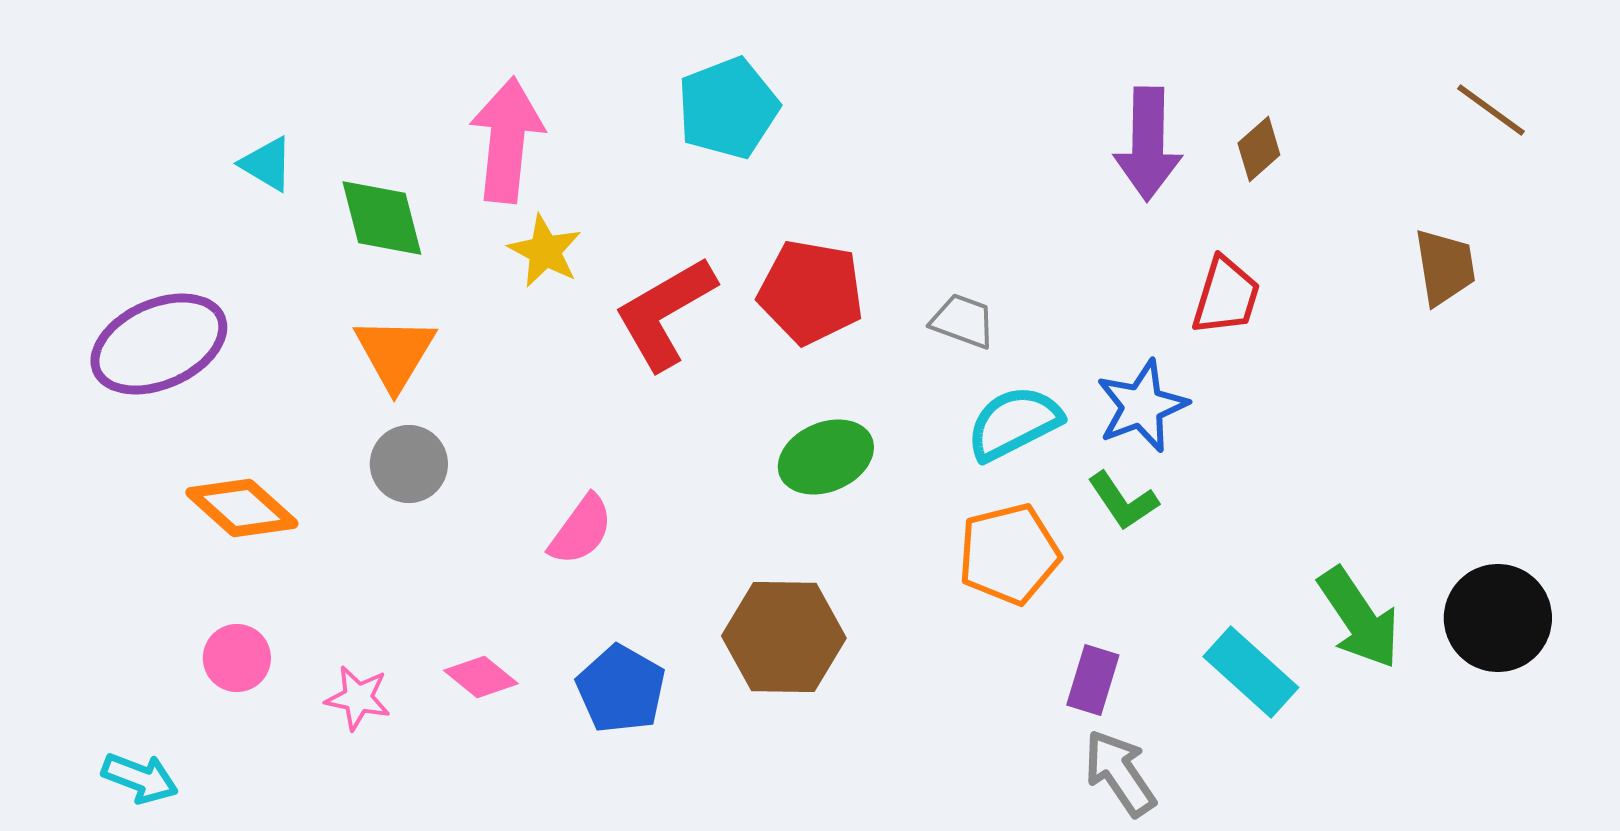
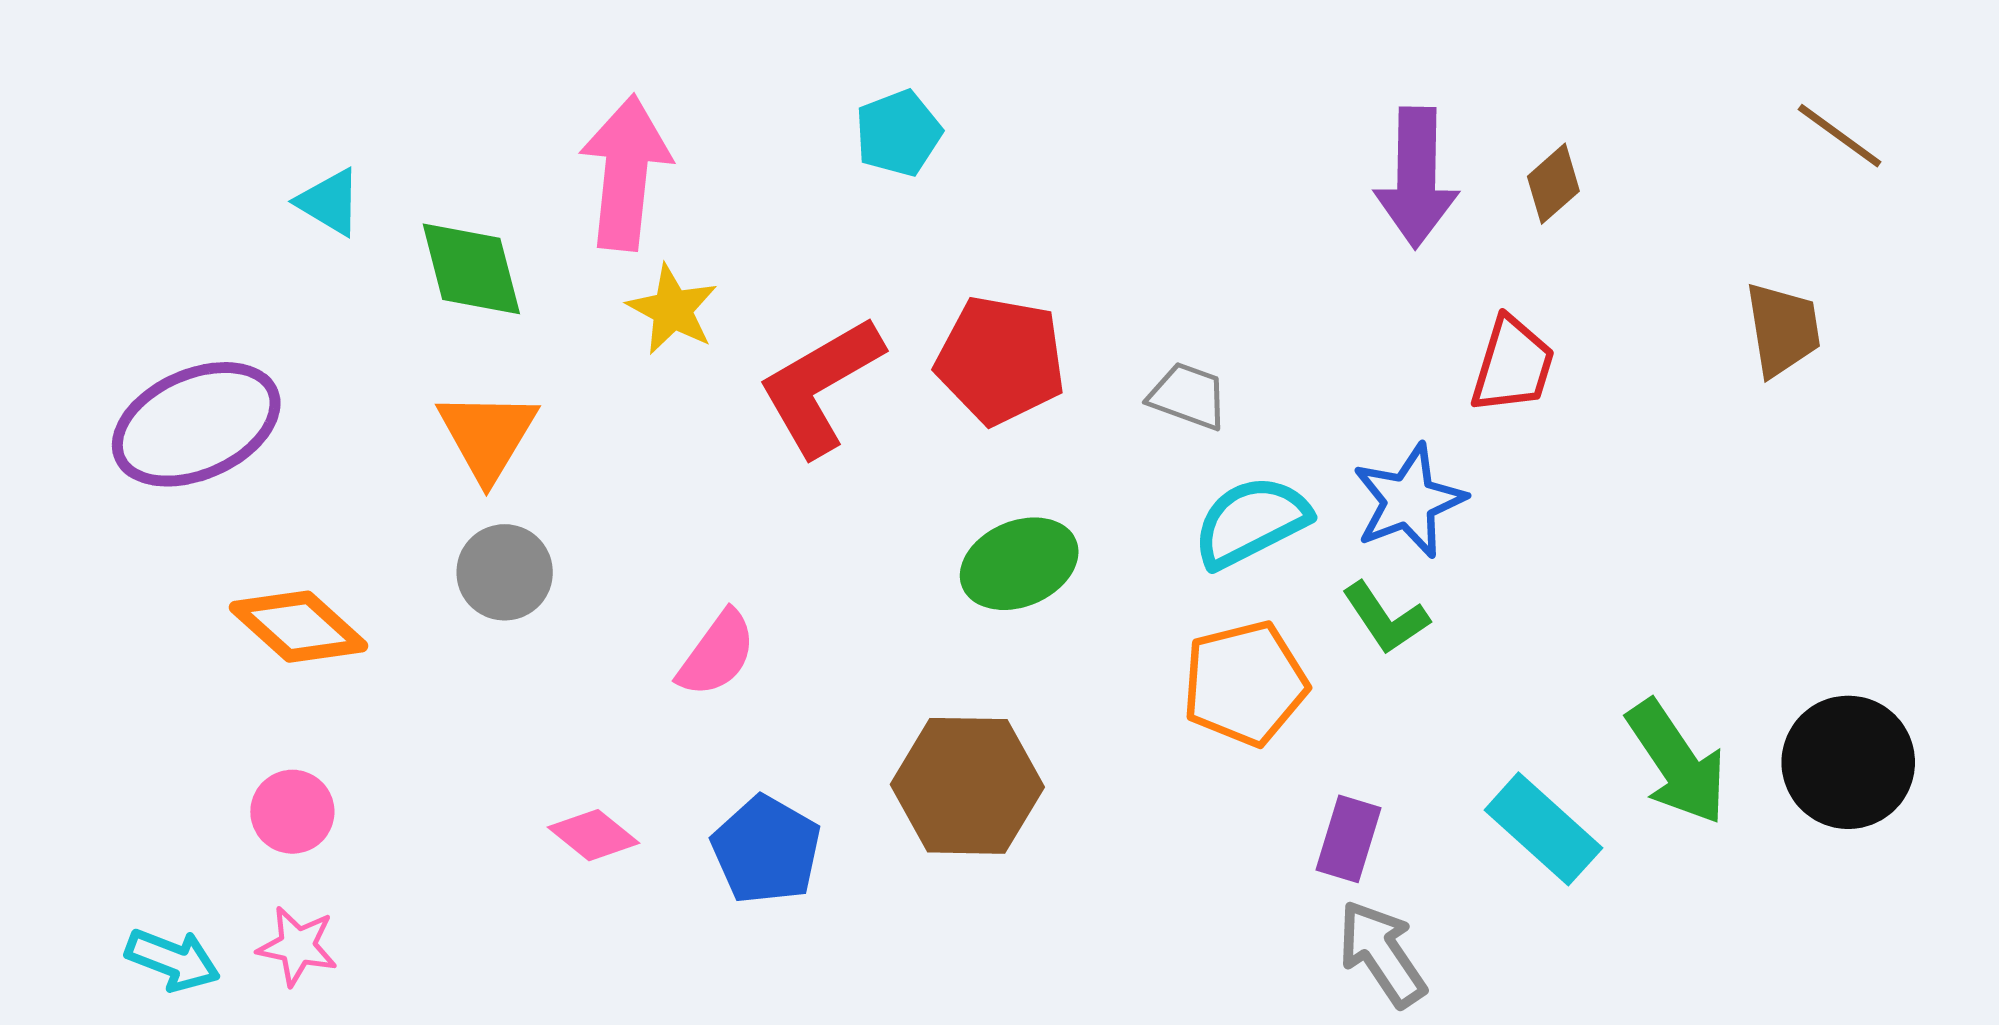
cyan pentagon: (728, 108) -> (898, 133), size x0.7
pink star: (358, 698) -> (297, 946), moved

